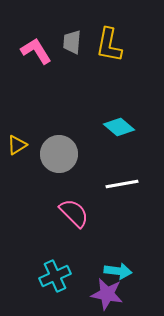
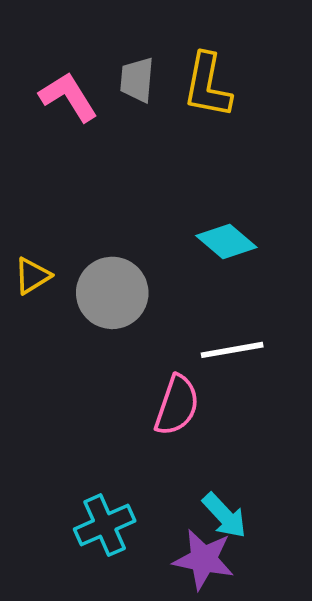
pink semicircle: (74, 213) -> (177, 405), moved, turned 64
cyan arrow: (118, 271) -> (225, 516), turned 40

